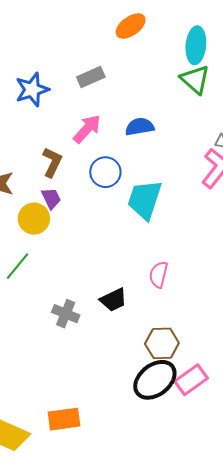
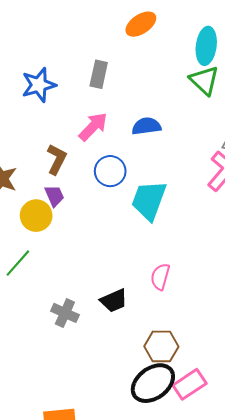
gray rectangle: (91, 77) -> (99, 74), turned -56

